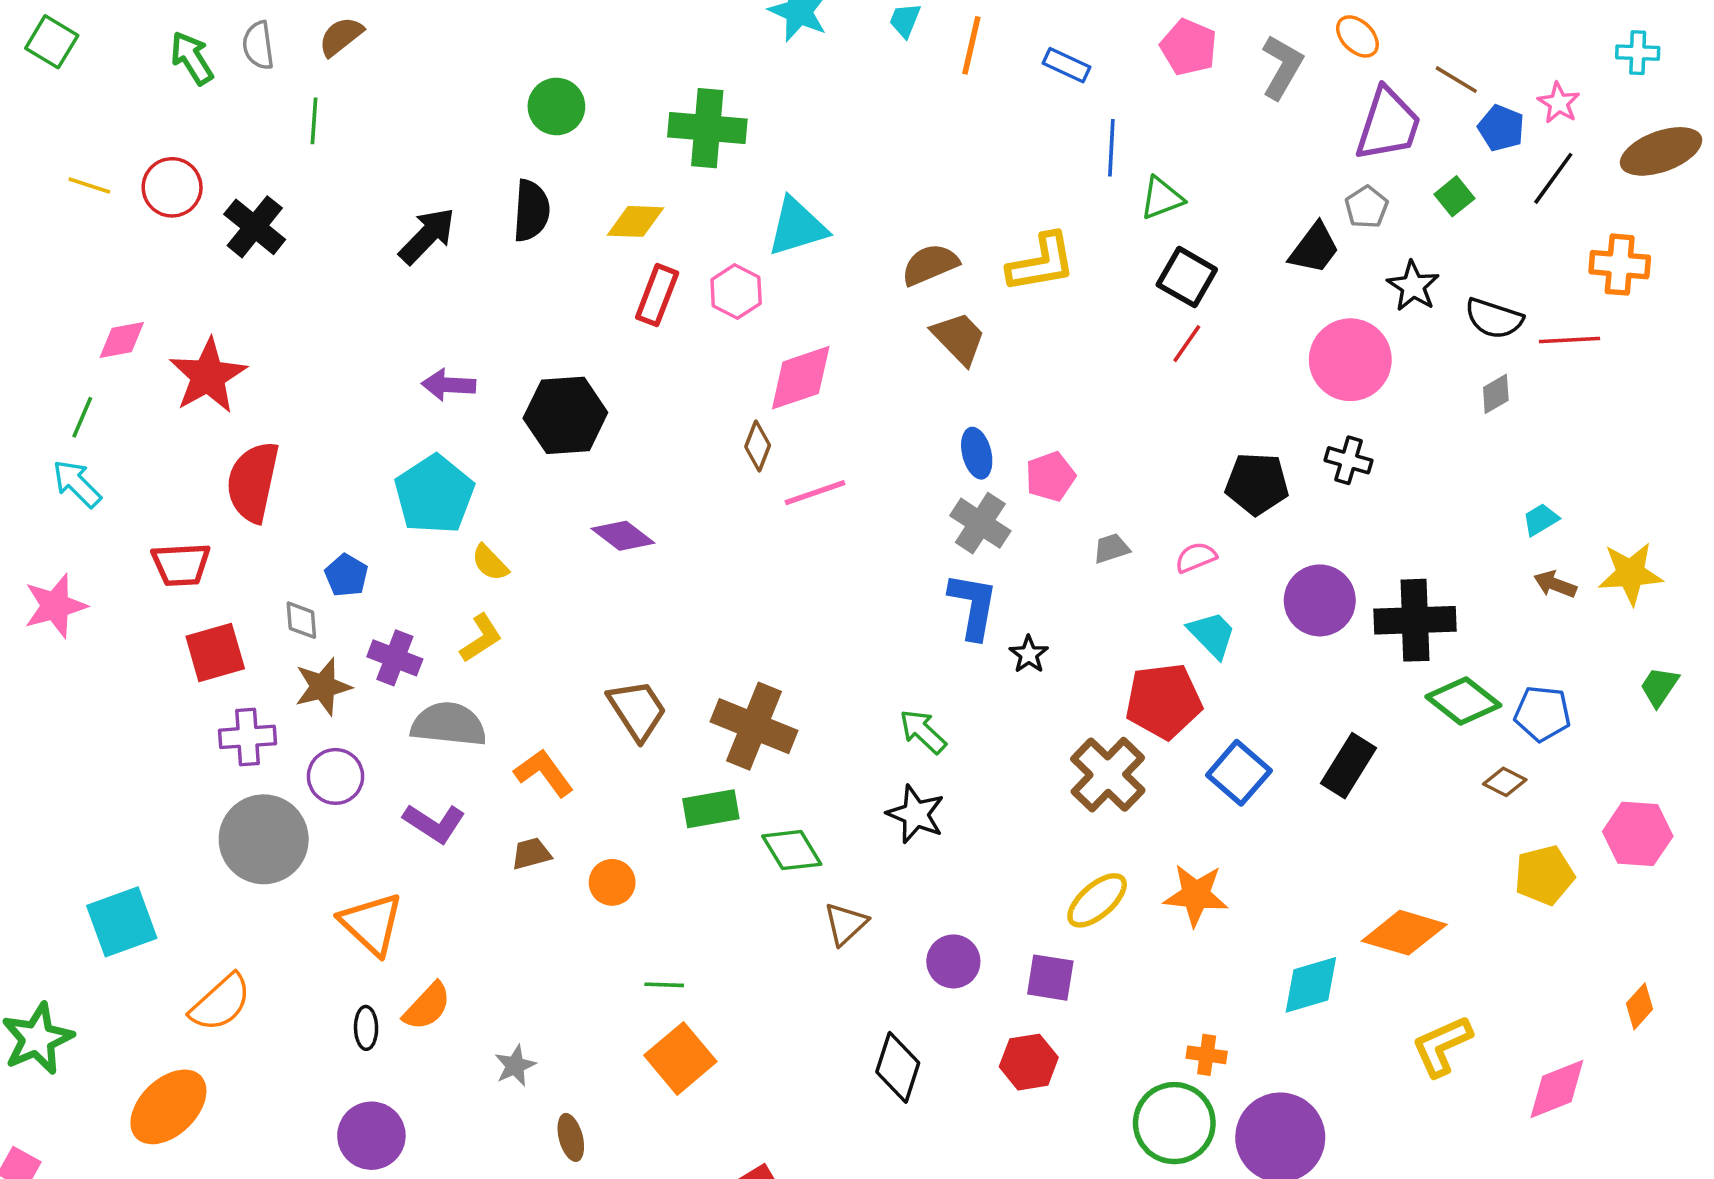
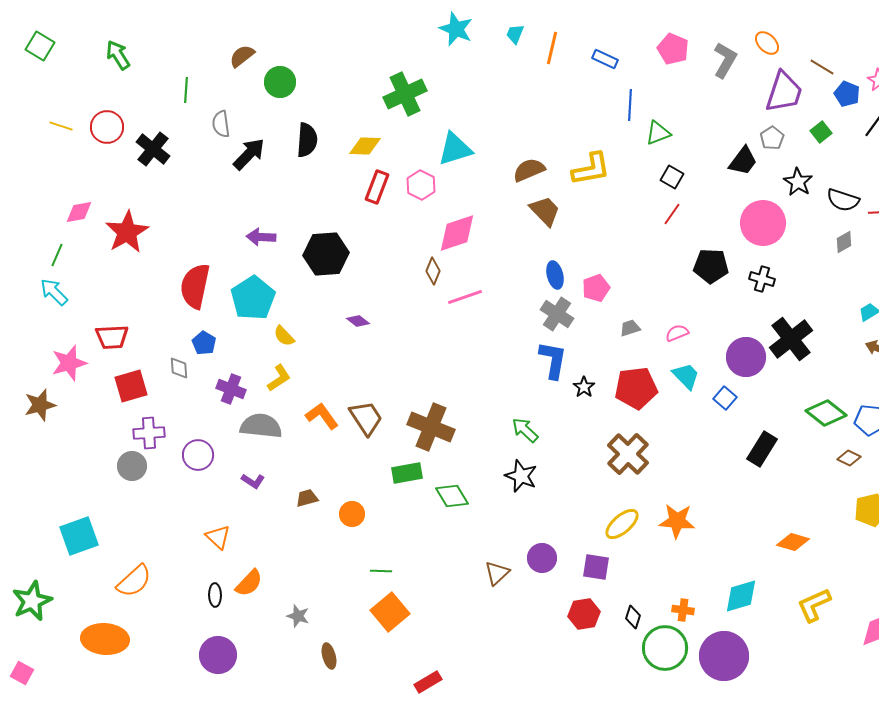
brown semicircle: (341, 36) -> (242, 56), moved
gray semicircle: (258, 45) -> (221, 124), moved
green circle: (556, 106) -> (280, 82), moved
green cross: (707, 128) -> (405, 94), turned -30
black square: (1187, 277) -> (672, 177), size x0.7
red semicircle: (253, 482) -> (195, 286), moved
black pentagon: (1257, 484) -> (711, 266), moved
purple diamond: (623, 536) -> (358, 321), size x0.7
pink star: (55, 606) -> (69, 363), moved
black cross: (1415, 620) -> (791, 339), moved, turned -36
brown star: (323, 687) -> (40, 405), moved
red pentagon: (1164, 701) -> (636, 388), moved
orange L-shape: (544, 773) -> (322, 416), moved
blue square: (1239, 773) -> (725, 398), moved, size x0.7
purple L-shape: (434, 823) -> (253, 481), size x0.7
gray circle: (264, 839) -> (132, 466), moved, size x0.6
orange triangle: (371, 924) -> (218, 537), size x0.7
brown triangle: (846, 924) -> (497, 573), moved
orange diamond: (1404, 933) -> (793, 542), size x0.7
cyan diamond: (1311, 985) -> (741, 596), moved
gray star: (515, 1066) -> (298, 616), turned -30
black diamond: (898, 1067) -> (633, 617), moved, size x0.6
orange ellipse: (168, 1107) -> (105, 639), turned 48

